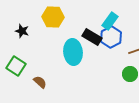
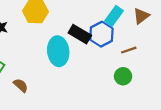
cyan rectangle: (110, 21) -> (114, 16), moved

